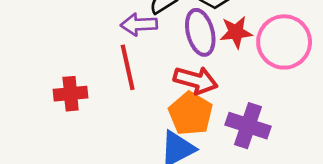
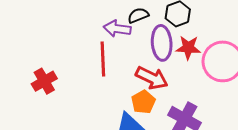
red cross: (71, 94) -> (44, 81), moved, turned -35
orange pentagon: (191, 114) -> (143, 102), size x0.7

